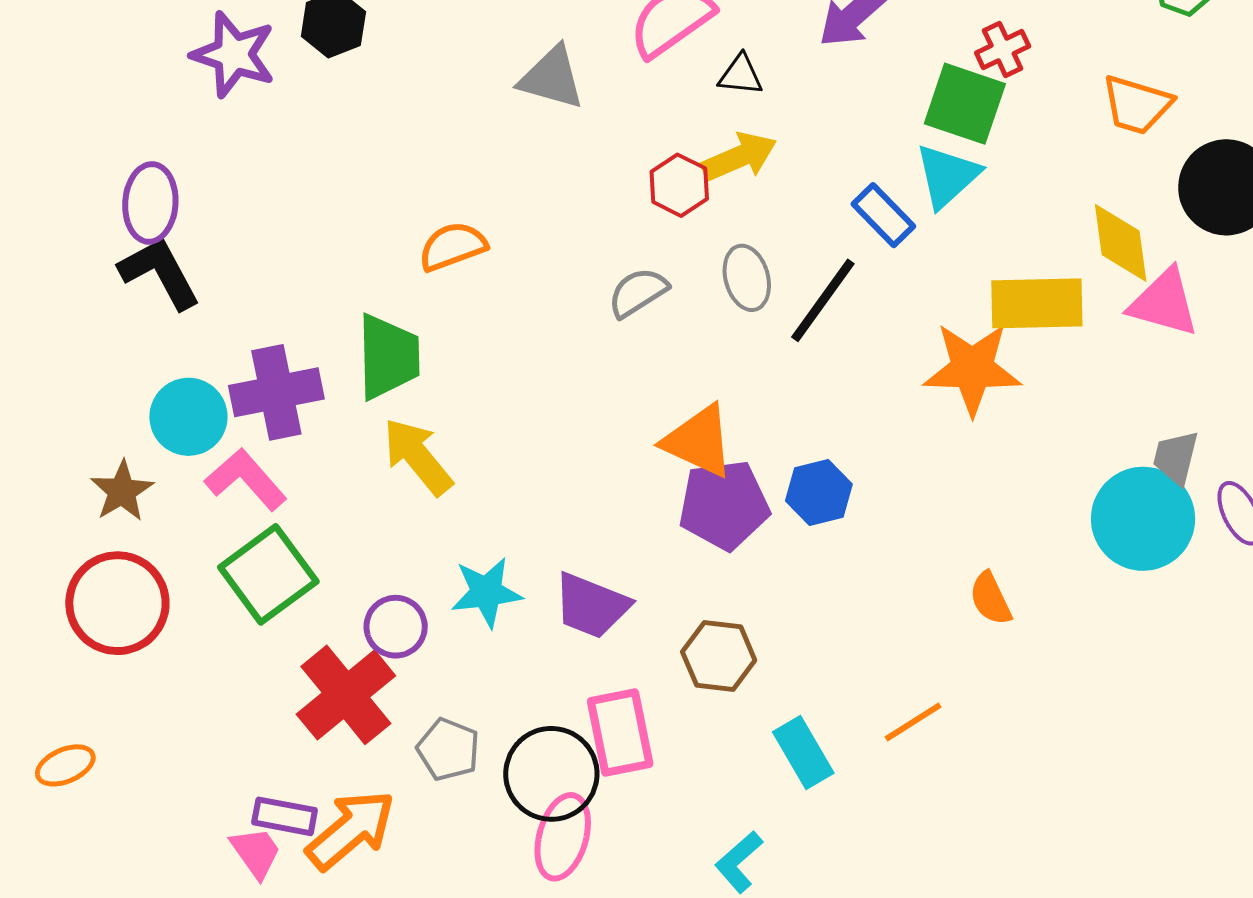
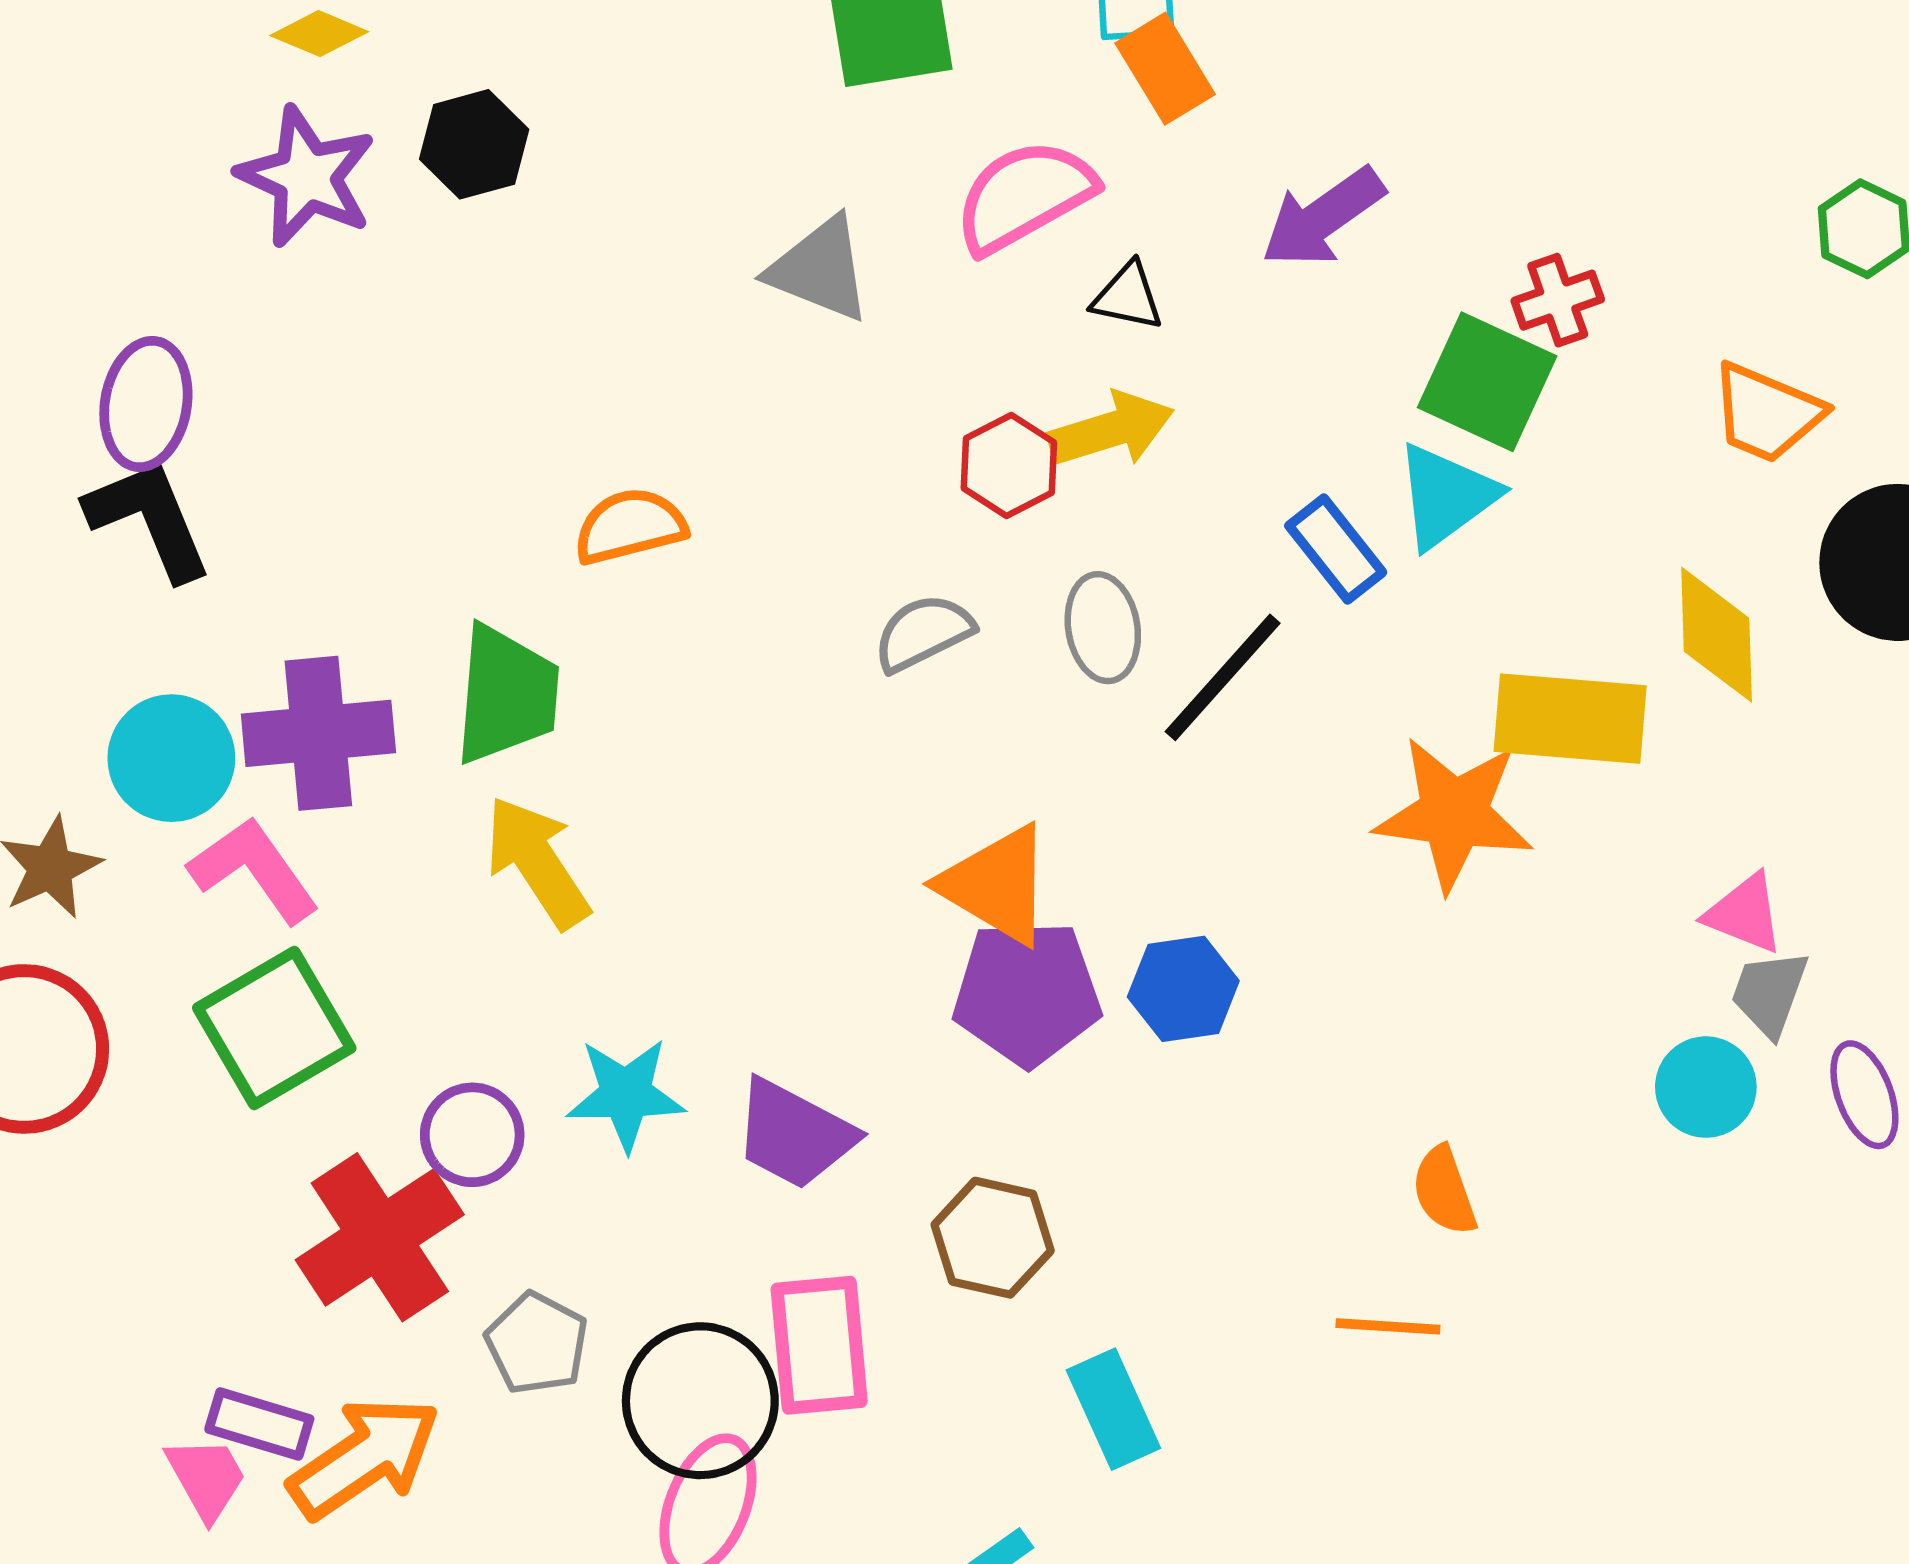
pink triangle: (1164, 303) -> (1745, 913), moved, size x0.7
cyan circle: (1143, 519) -> (1706, 1087), size x0.6
orange line: (913, 722) -> (1388, 1326), moved, turned 30

